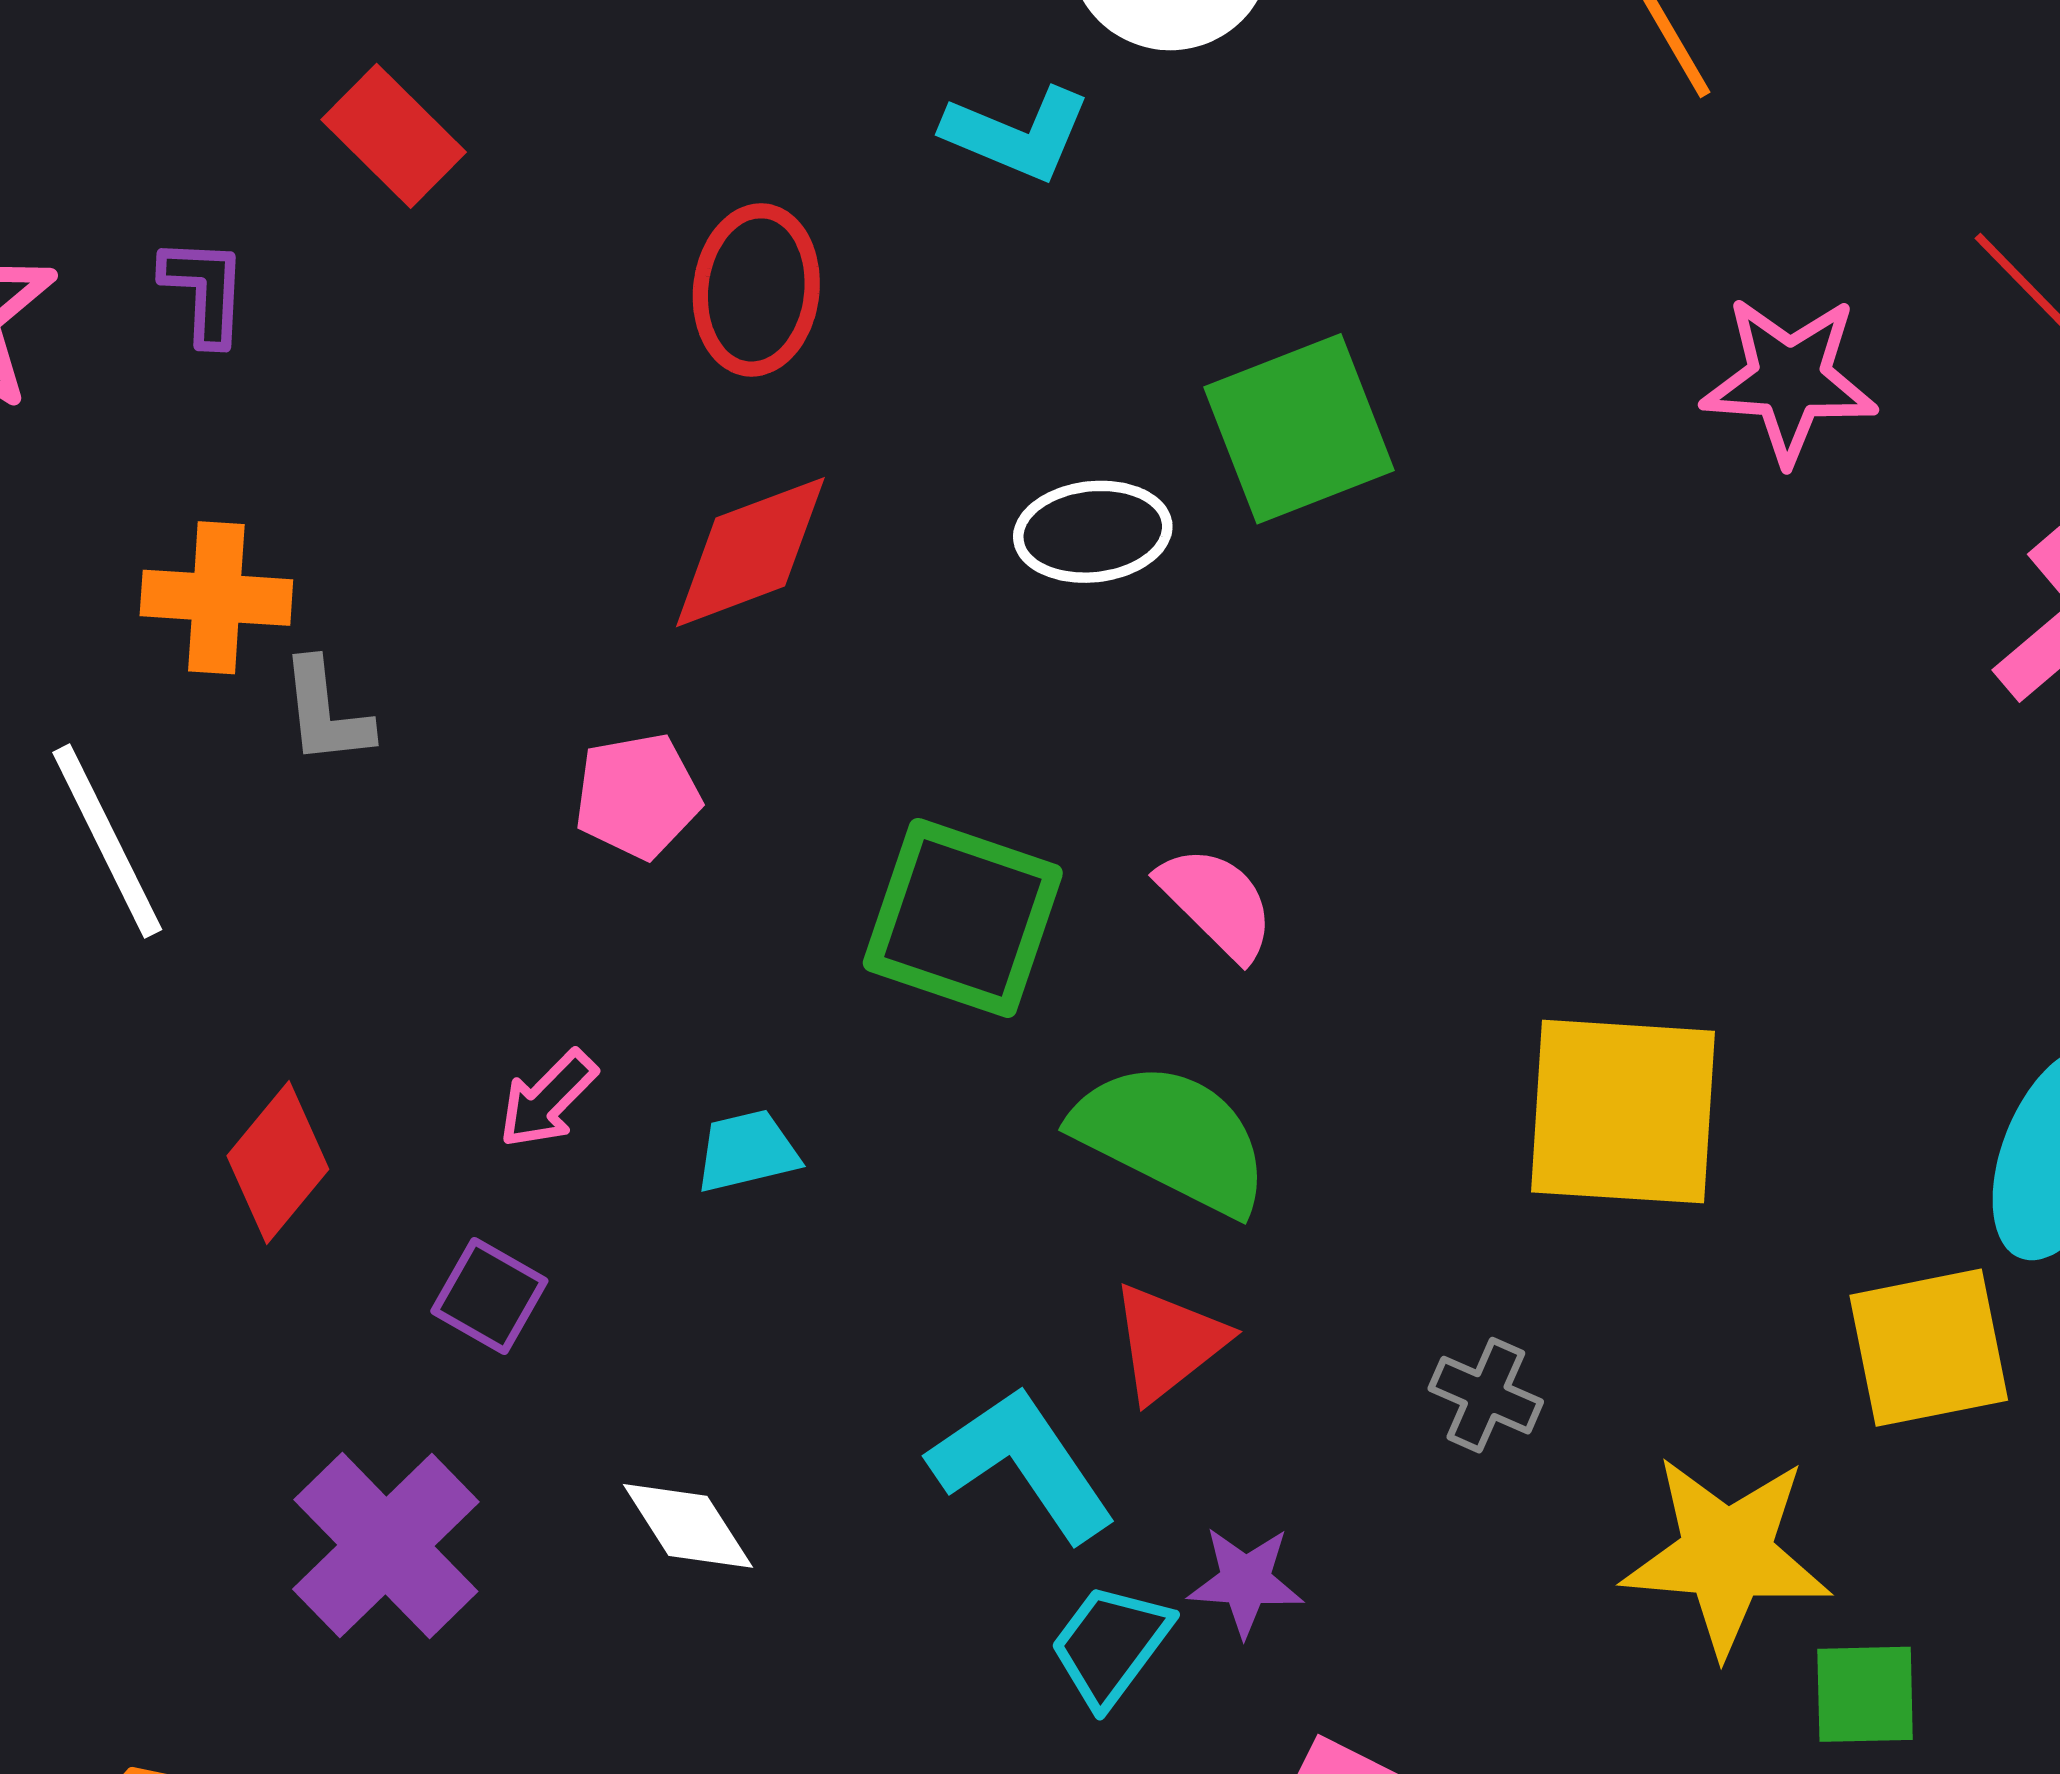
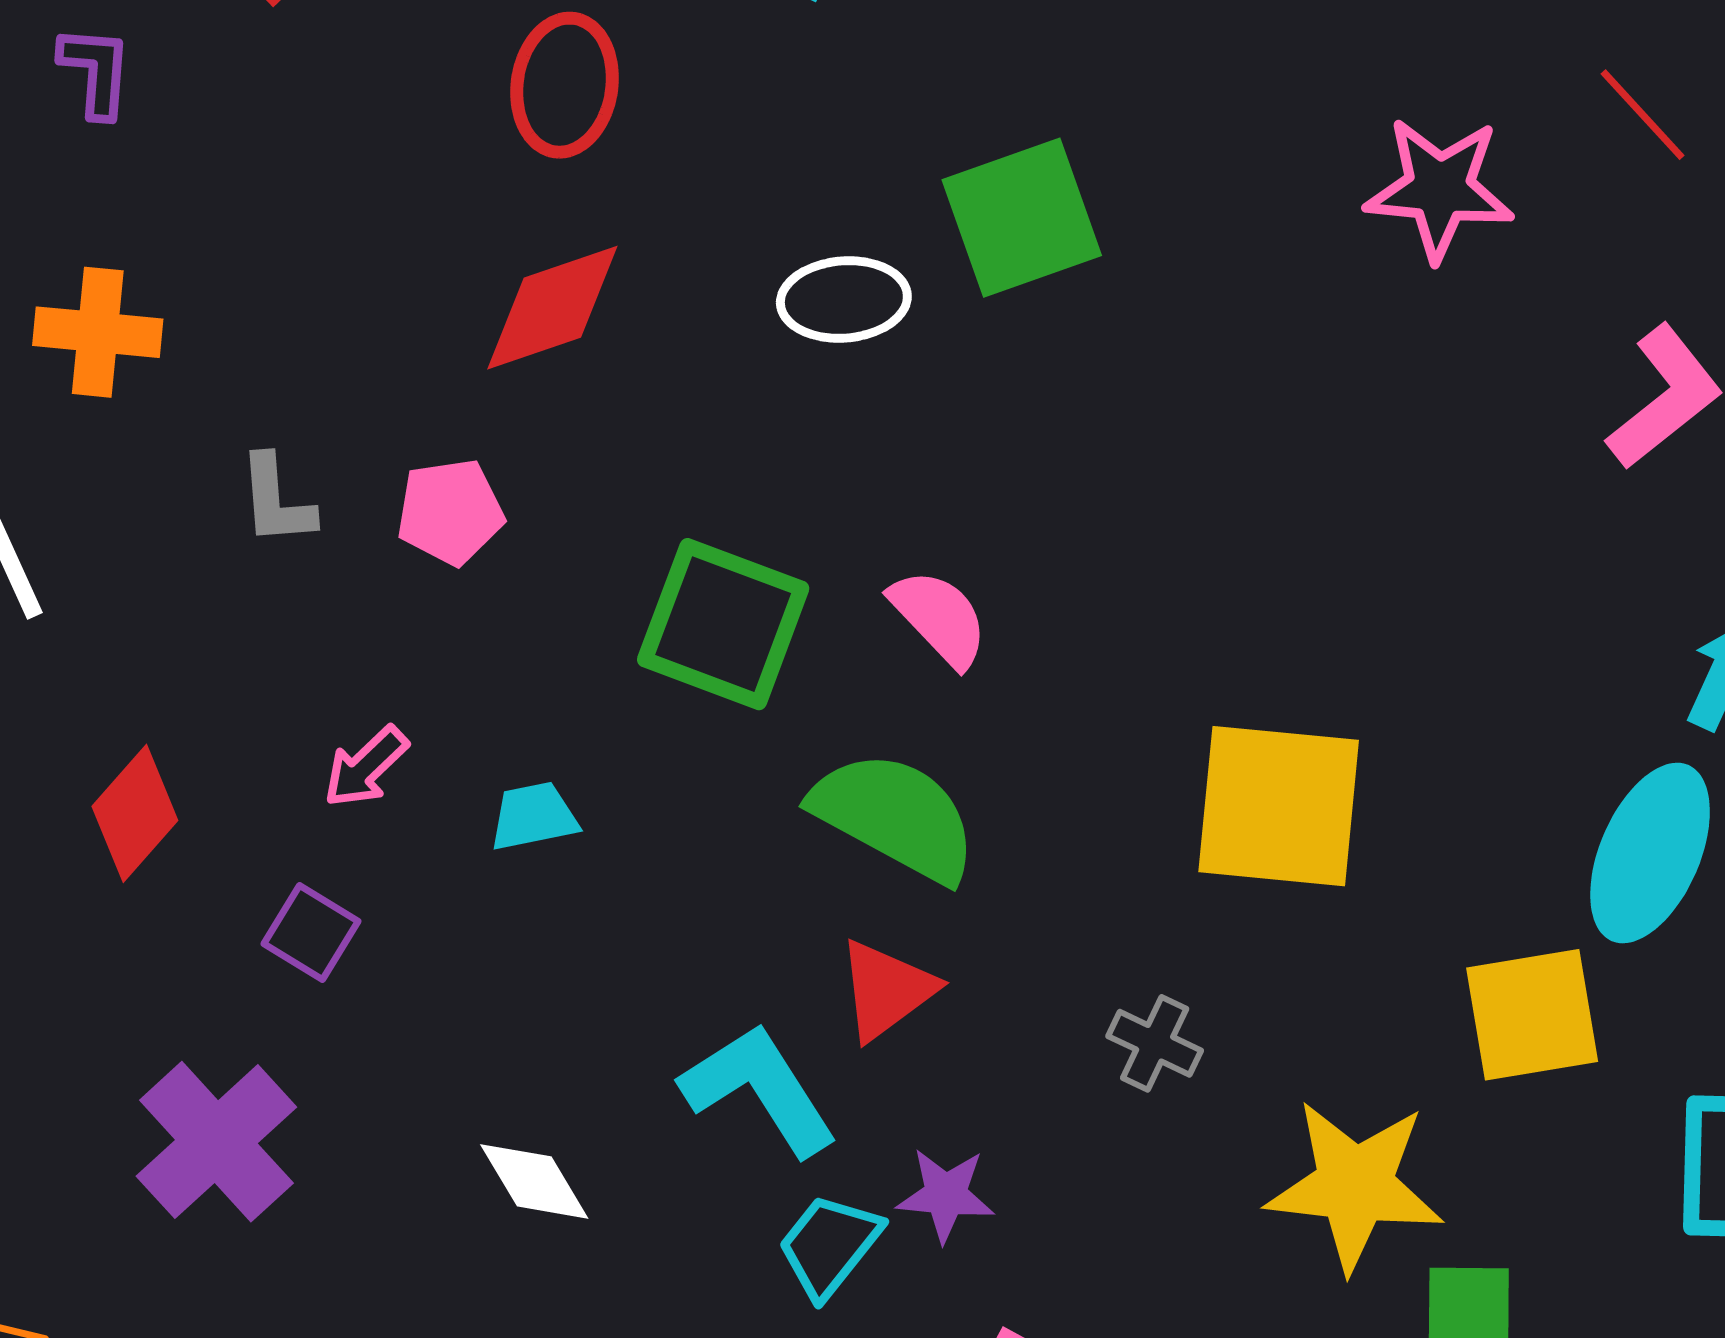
gray L-shape: (326, 712) -> (276, 500), moved
white diamond: (688, 1526) -> (534, 1181), moved

